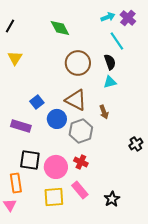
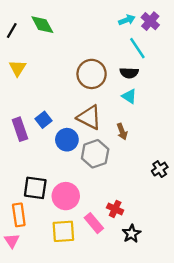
green diamond: (60, 28) -> (42, 25), moved
black semicircle: (110, 62) -> (129, 73), turned 112
cyan triangle: (110, 82) -> (129, 96), turned 48
purple rectangle: (21, 126) -> (20, 129), moved, turned 54
red cross: (81, 162) -> (115, 209), moved

